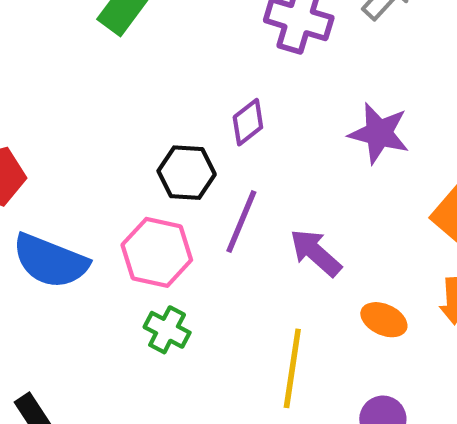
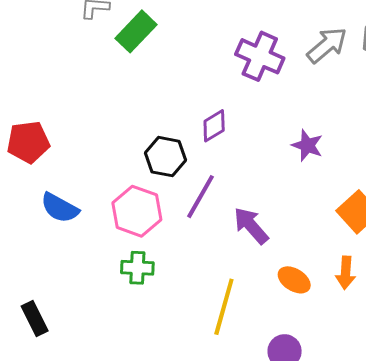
purple star: (379, 133) -> (307, 145), size x0.7
blue semicircle: (50, 261) -> (60, 208), size x0.7
green cross: (167, 330) -> (137, 268), turned -32

